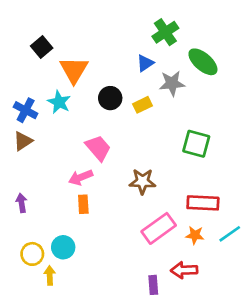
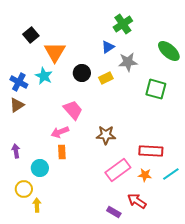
green ellipse: (203, 62) -> (169, 51), moved
green square: (196, 144) -> (156, 89), moved
cyan circle: (63, 247) -> (40, 168), moved
red arrow: (184, 270) -> (137, 201), turned 36
purple rectangle: (153, 285) -> (114, 212), turned -56

